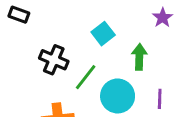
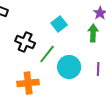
green arrow: (139, 57) -> (93, 33), moved

